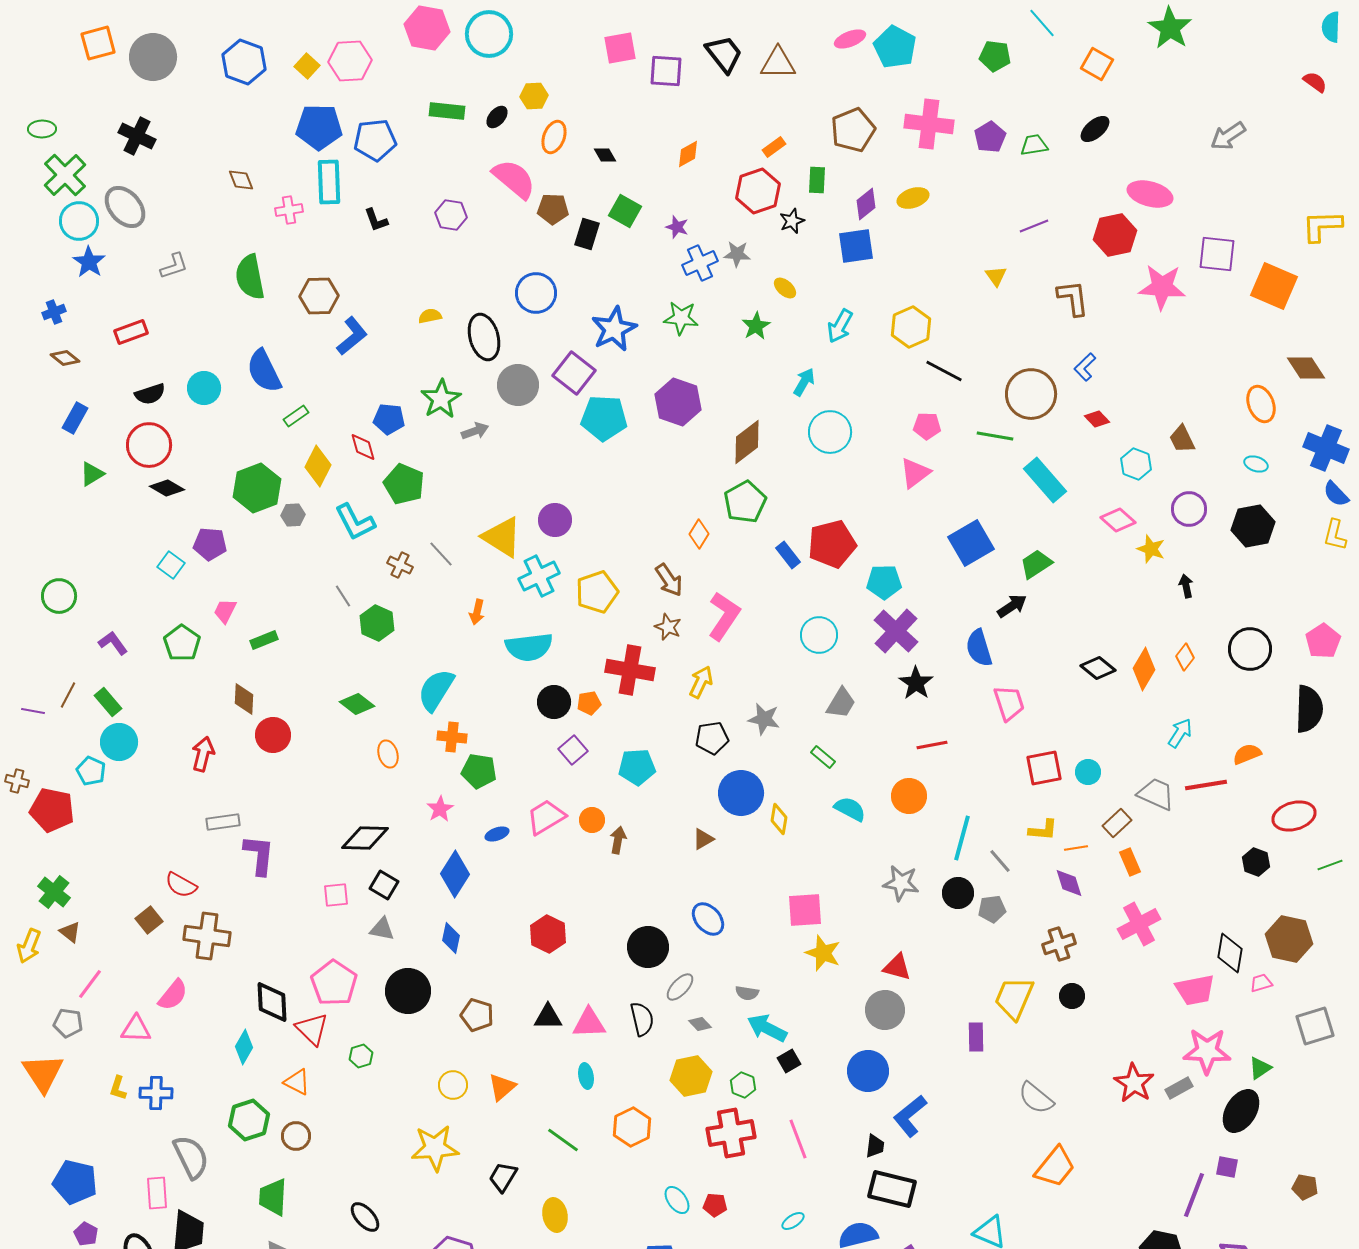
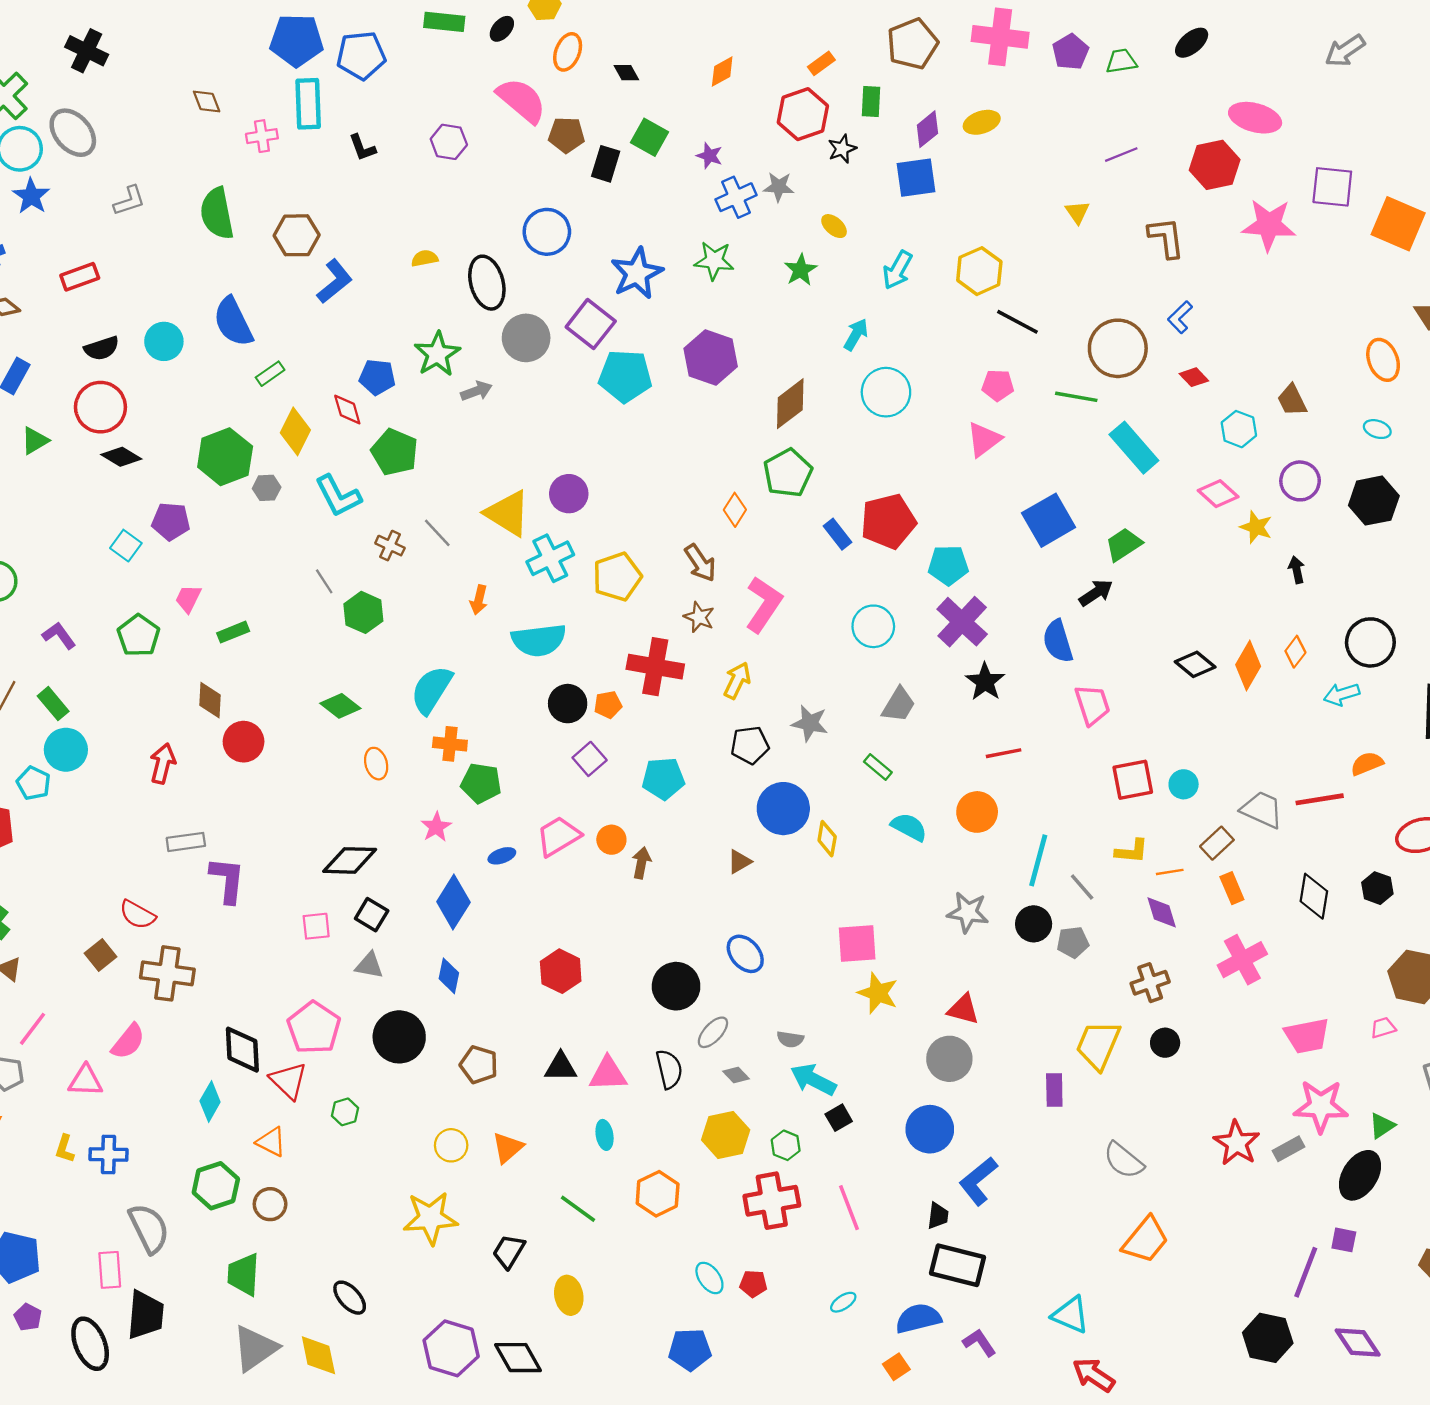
cyan arrow: (1180, 733) -> (1342, 694), moved, turned -140
black diamond: (1230, 953) -> (1314, 896), moved

